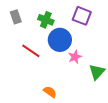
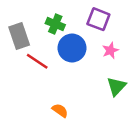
gray rectangle: (16, 17) -> (19, 36), moved, size x1.5
pink star: (75, 57) -> (110, 50), moved

